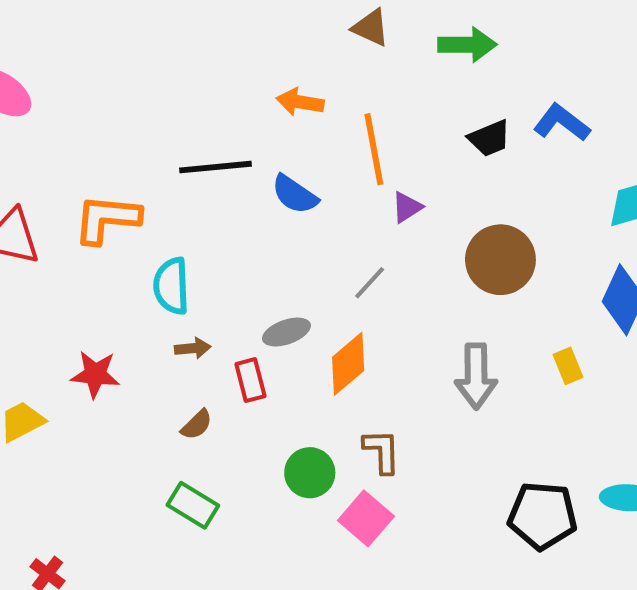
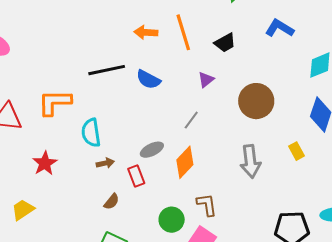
black trapezoid: (489, 138) -> (225, 43), moved
orange line: (374, 149) -> (183, 32), moved
red star: (95, 374) -> (45, 163), moved, turned -30

